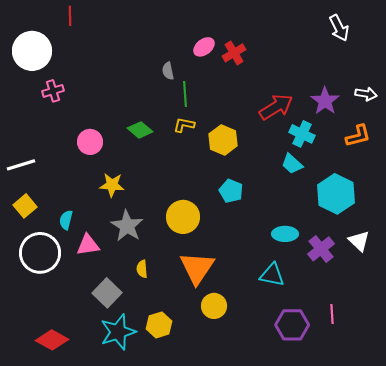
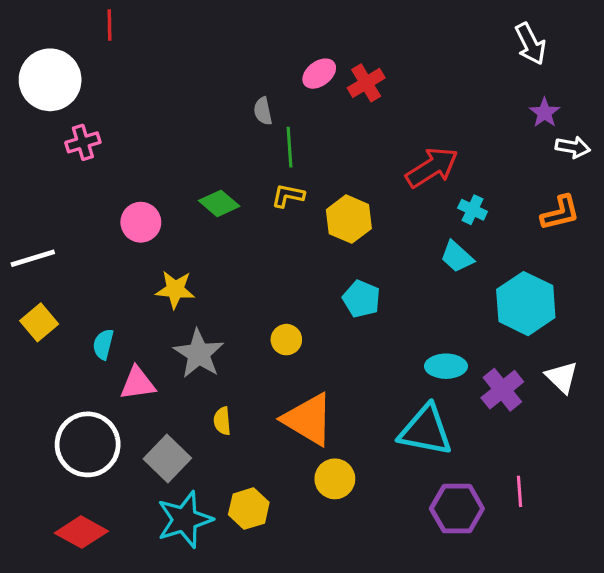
purple star: (325, 101) -> (545, 113), moved, size x0.7
cyan cross: (302, 134) -> (473, 210), size x0.7
yellow circle: (183, 217) -> (286, 340), size x0.6
white circle: (40, 253) -> (88, 444), moved
orange triangle: (197, 268) -> (308, 419), turned -33
cyan triangle: (272, 275) -> (426, 430), size x1.4

